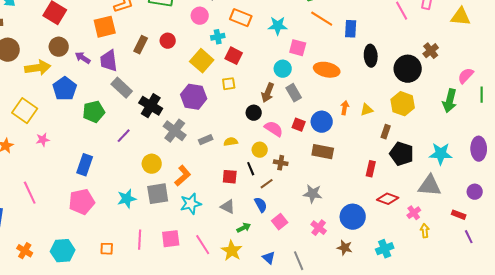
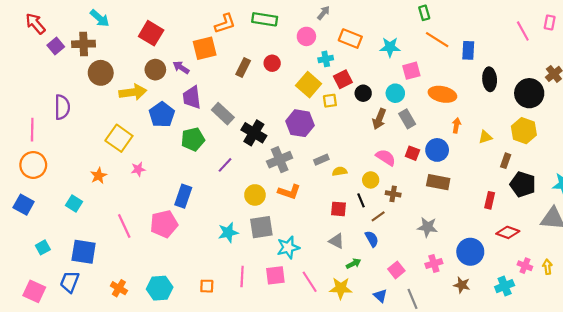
pink square: (298, 48) -> (411, 71), turned -30
red square: (234, 56) -> (343, 79), turned 36
purple arrow: (83, 58) -> (181, 67), moved
purple trapezoid: (109, 61) -> (192, 97), moved
yellow square: (229, 84) -> (330, 101), moved
orange arrow: (345, 108) -> (456, 125), moved
black circle: (254, 113) -> (363, 93), moved
gray cross: (175, 131) -> (280, 160), turned 30
gray rectangle: (206, 140) -> (321, 160), moved
orange L-shape: (183, 176) -> (289, 192), moved, turned 60
pink pentagon: (82, 202) -> (164, 224), moved
cyan star: (191, 204) -> (288, 247), moved
pink cross: (414, 213) -> (525, 266), moved, turned -32
pink square: (280, 222) -> (396, 270), moved
pink cross: (319, 228) -> (434, 264), turned 35
yellow star: (232, 251) -> (341, 288), turned -30

